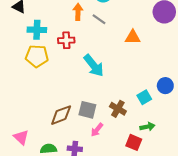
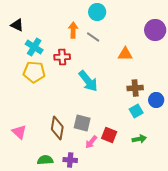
cyan cross: (37, 30) -> (34, 47), turned 30
brown cross: (118, 109) -> (135, 88), moved, turned -35
brown diamond: (61, 115) -> (57, 128), turned -60
pink triangle: (21, 137) -> (19, 132), moved
red square: (134, 142) -> (109, 135), moved

